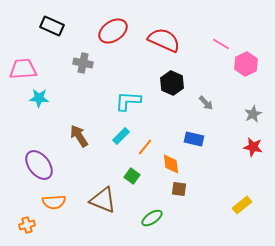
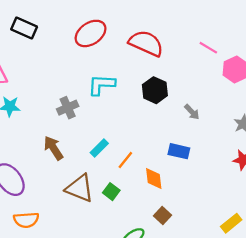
gray cross: (83, 63) -> (68, 108), moved, turned -36
cyan L-shape: (128, 101) -> (101, 85), moved
brown square: (179, 189) -> (162, 216), moved, turned 35
brown triangle: (103, 200) -> (80, 188), moved

